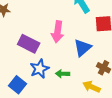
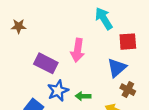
blue triangle: (83, 48) -> (117, 68), moved

